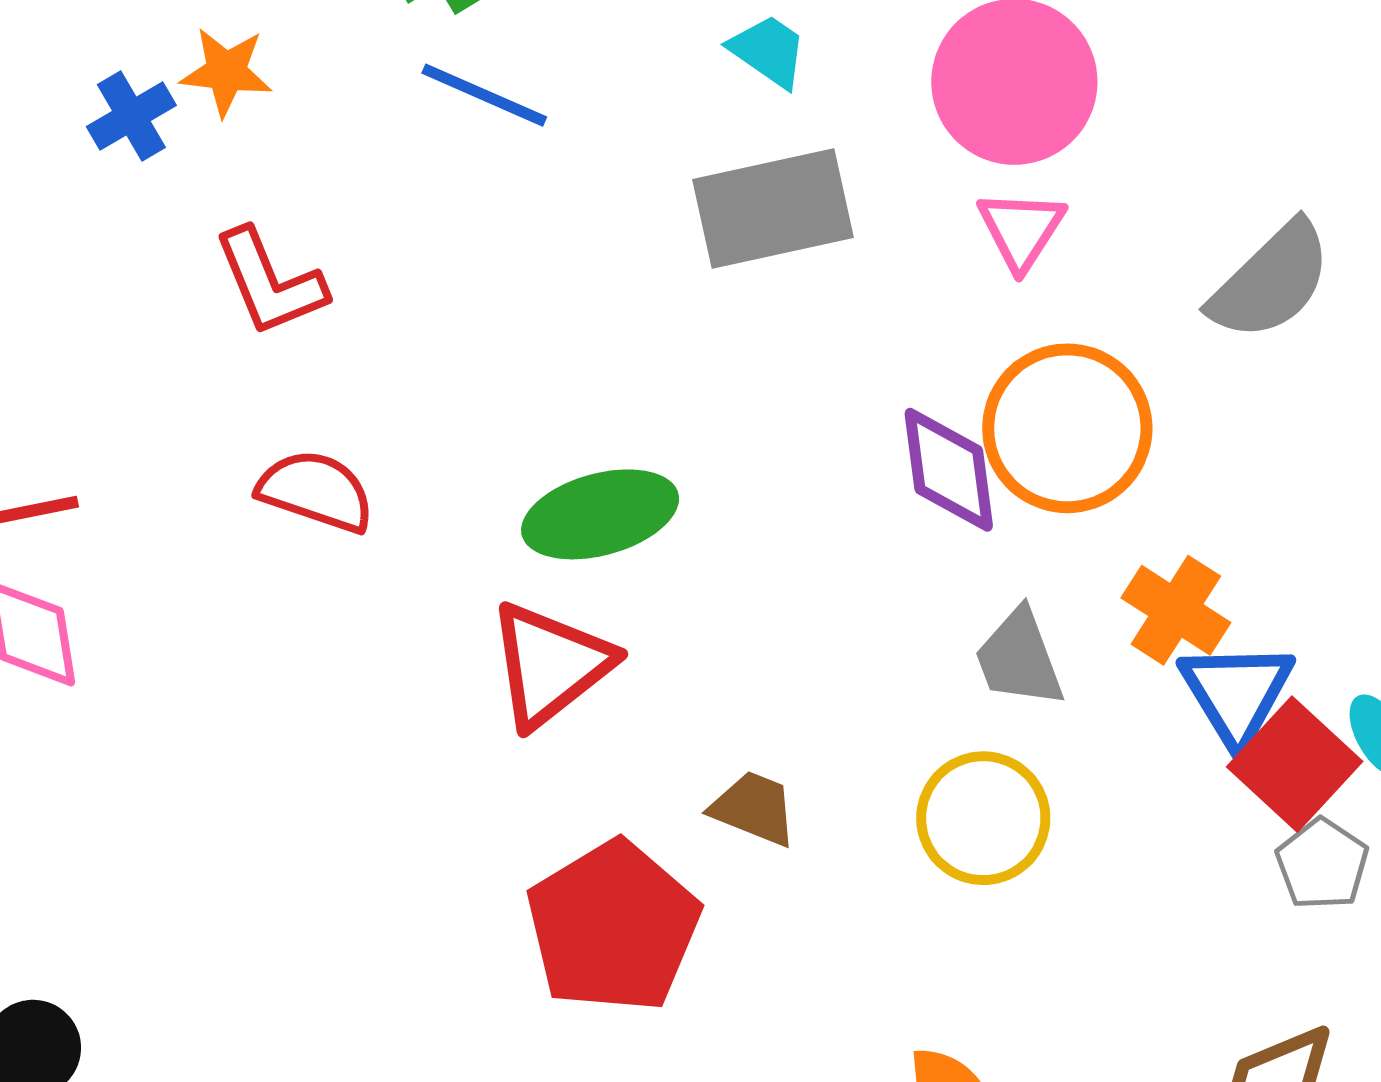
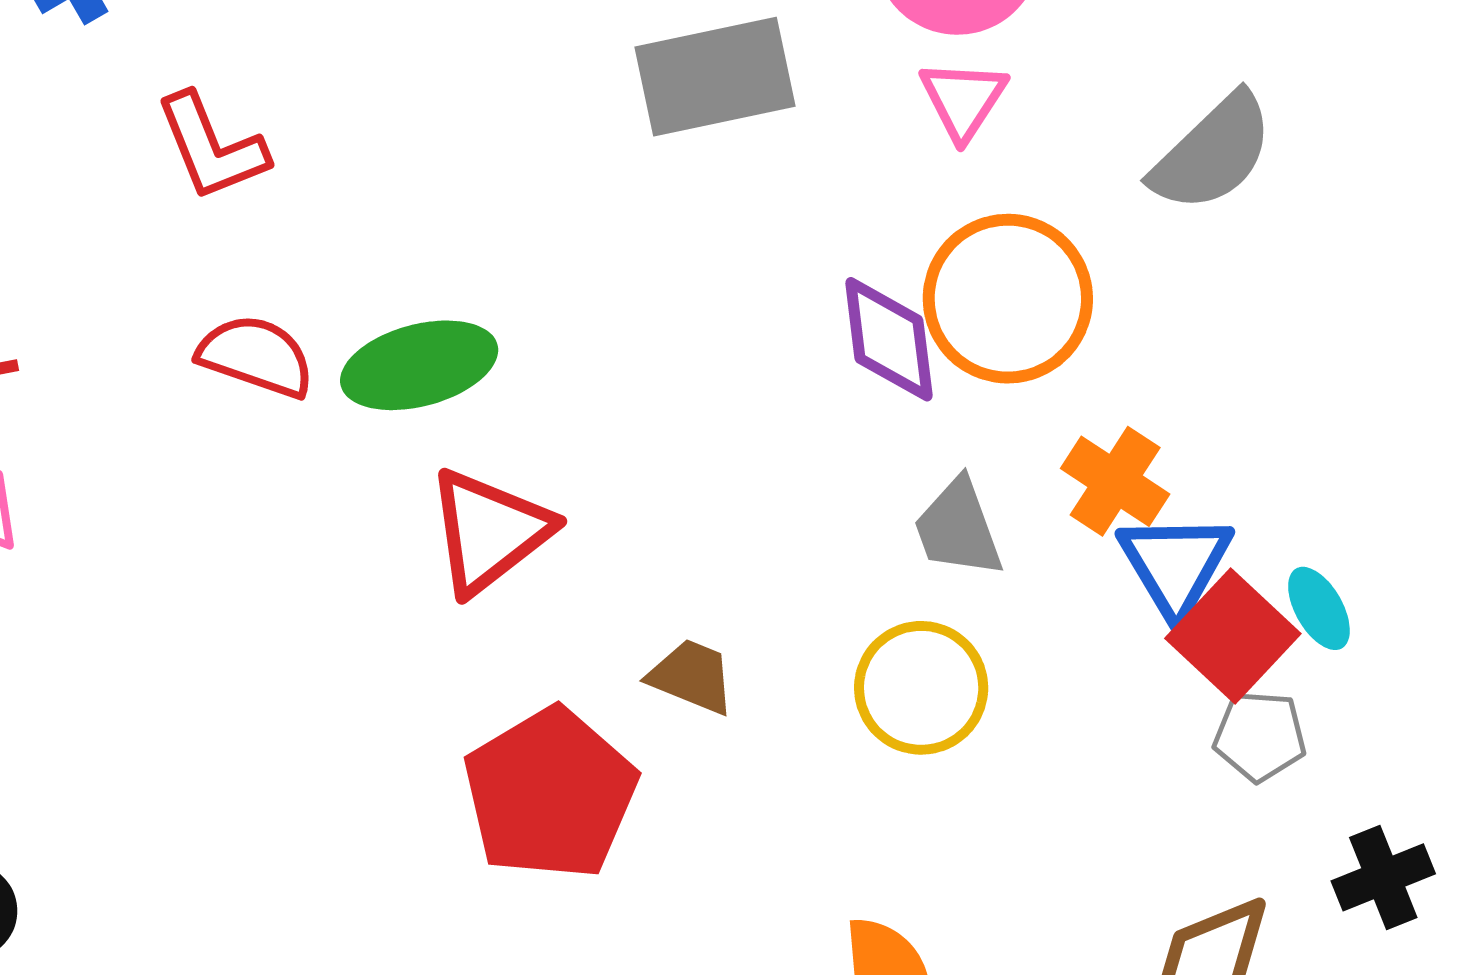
green ellipse: (600, 514) -> (419, 365), moved
gray pentagon: (1322, 864) -> (1260, 736), turned -30

